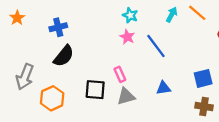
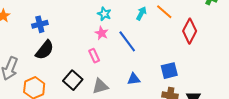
pink rectangle: (120, 74) -> (94, 56), moved
black square: (95, 90) -> (73, 80), turned 36

